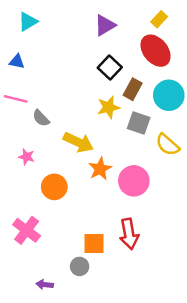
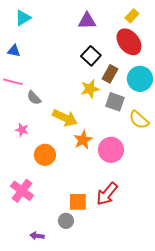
purple triangle: (105, 25) -> (87, 21), turned 30
red arrow: (129, 234) -> (107, 194), turned 50

